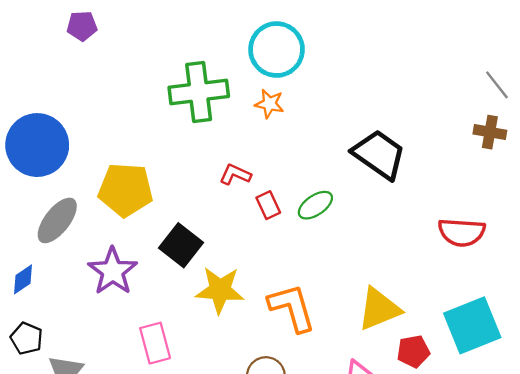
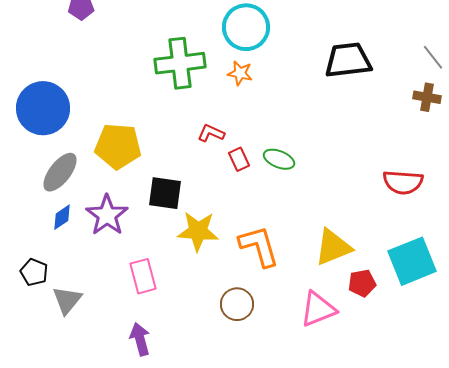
black trapezoid: (379, 154) -> (348, 60), moved, turned -42
green ellipse: (315, 205) -> (279, 159), turned 56
black square: (181, 245) -> (165, 193), turned -30
blue diamond: (23, 279) -> (62, 217), moved

